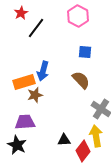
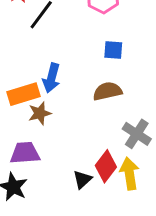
brown semicircle: (81, 80) -> (107, 91), turned -60
black triangle: (64, 140) -> (82, 179), turned -40
red diamond: (83, 151) -> (106, 166), moved

